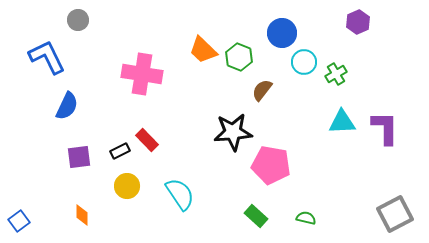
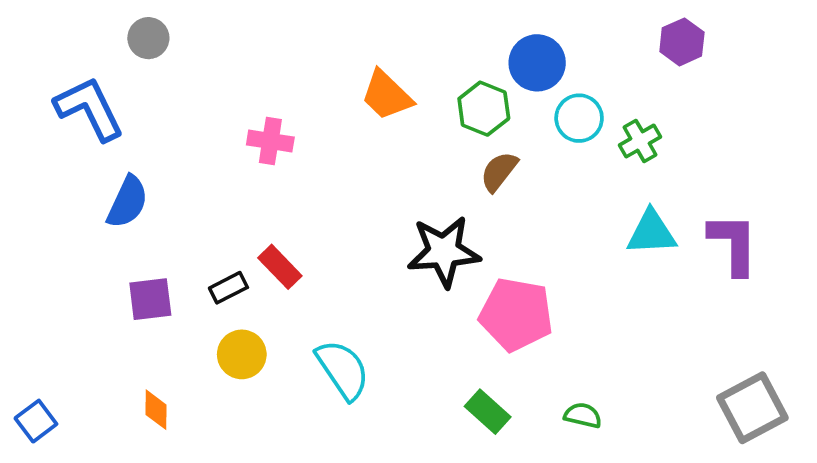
green hexagon: (239, 57) -> (484, 109), moved
pink cross: (142, 74) -> (270, 141), size x0.6

